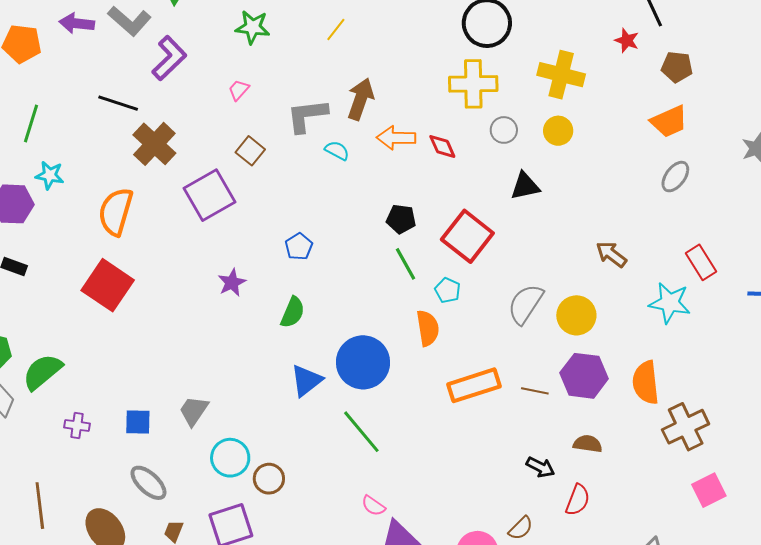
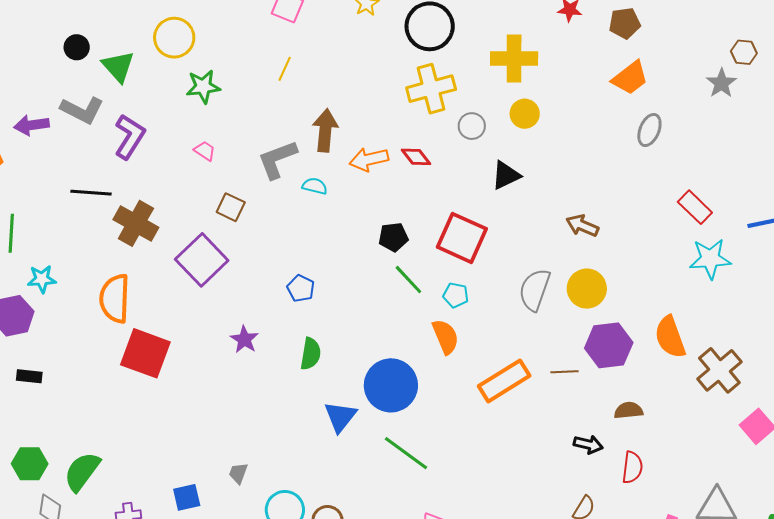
pink trapezoid: (239, 90) -> (205, 151), turned 95
brown arrow: (611, 254) -> (582, 226), moved
red square: (108, 285) -> (145, 353), moved
cyan star: (670, 303) -> (710, 259), moved
gray trapezoid: (194, 411) -> (238, 473), size x0.7

